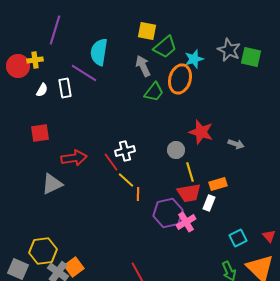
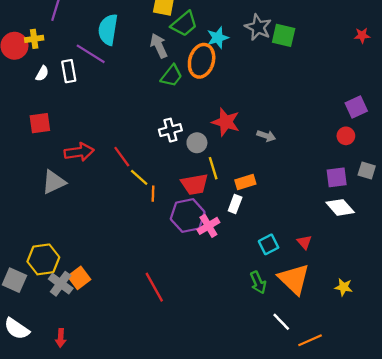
white cross: (125, 151) -> (170, 130), moved
red trapezoid: (189, 193) -> (195, 184), moved

